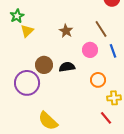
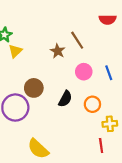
brown line: (101, 29) -> (77, 40), moved
black semicircle: (67, 67) -> (65, 99), moved, turned 126
red line: (106, 118) -> (101, 146), turned 32

